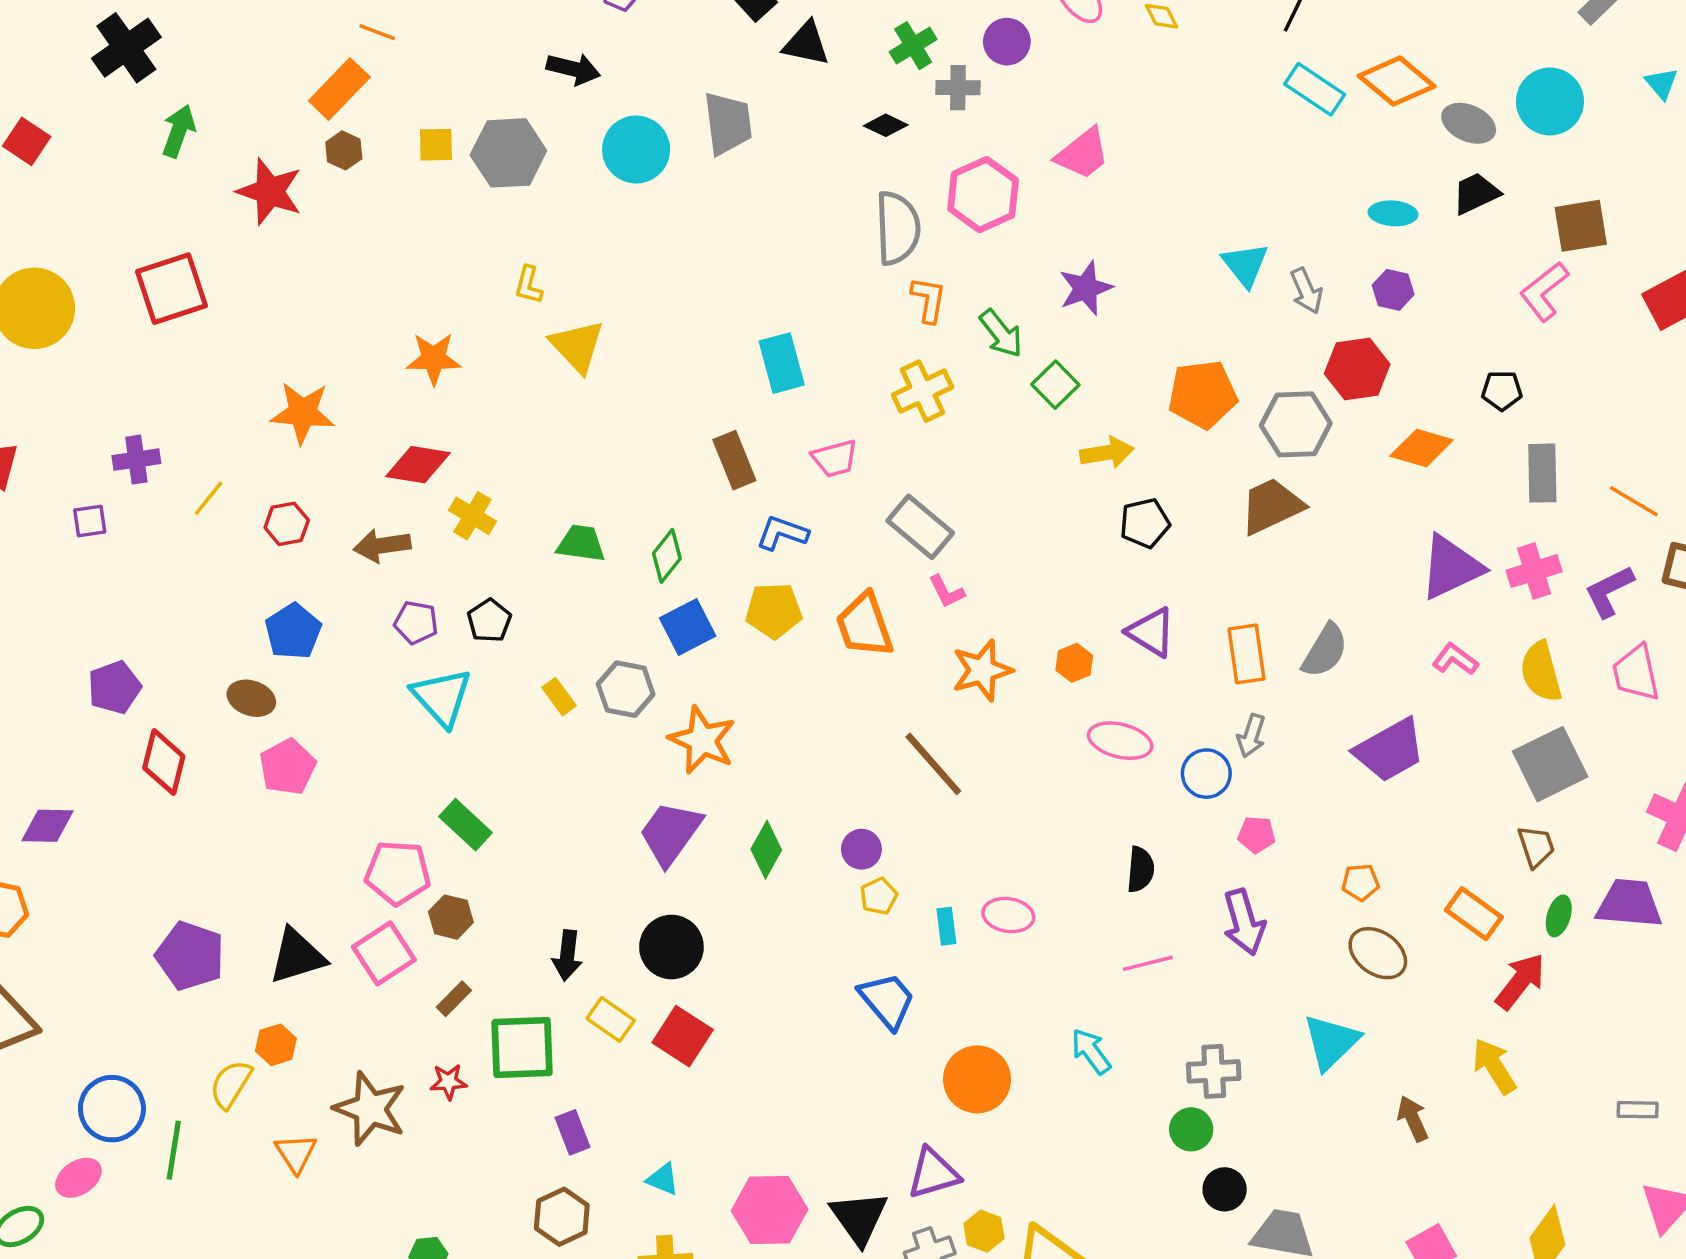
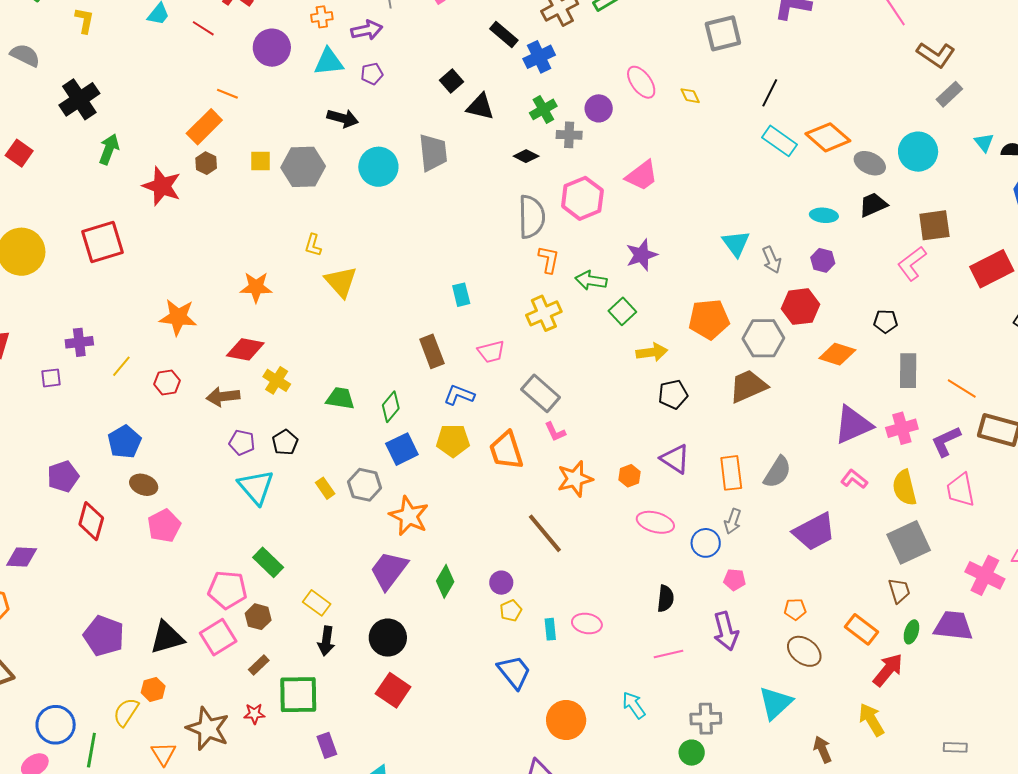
green arrow: (1001, 333) -> (591, 280), turned 136
cyan rectangle: (782, 363) -> (461, 295), size x0.7
blue pentagon: (293, 631) -> (124, 442), moved
yellow rectangle: (611, 1019) -> (317, 603), moved

